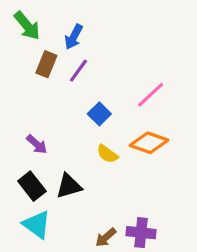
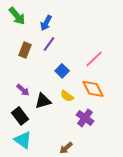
brown rectangle: (46, 64) -> (25, 50), moved
orange diamond: (149, 143) -> (93, 89), turned 45
black triangle: (69, 186) -> (43, 101), moved
purple cross: (141, 233) -> (85, 118), moved, turned 30

